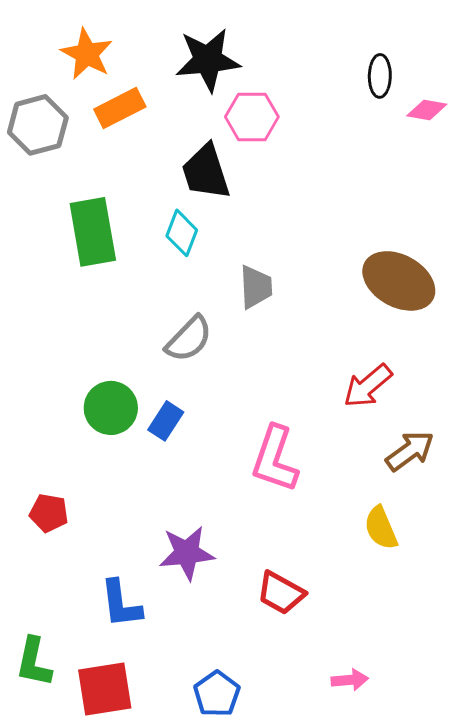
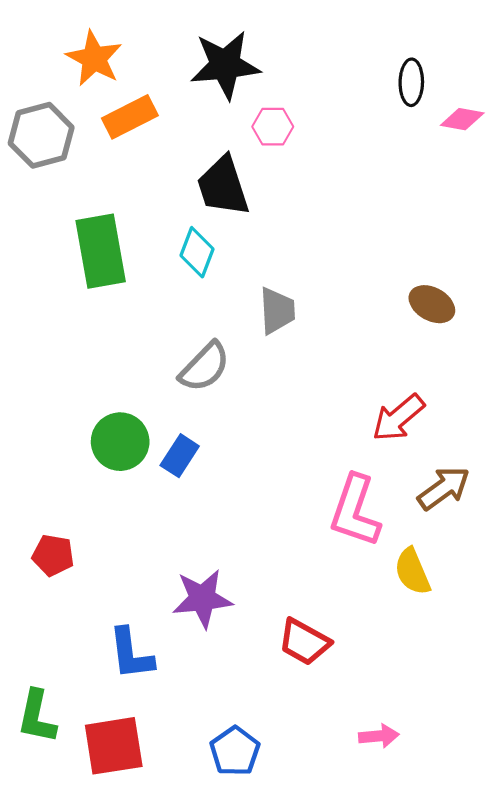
pink hexagon: (252, 117) -> (273, 127), size x0.7
brown ellipse: (399, 281) -> (432, 304), size x0.6
pink L-shape: (275, 459) -> (355, 511), moved

